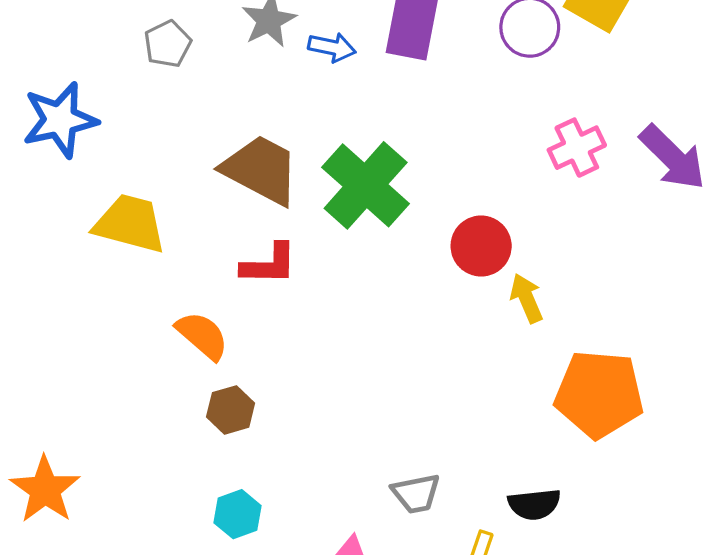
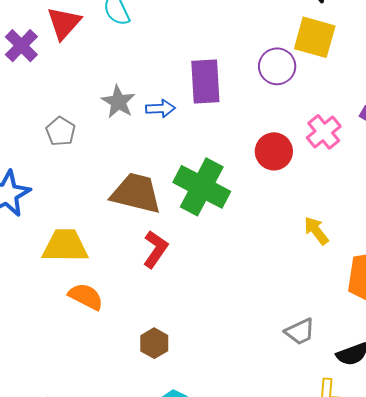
red circle: (481, 246) -> (274, 151), moved
red L-shape: (269, 264) -> (155, 249), turned -42
orange semicircle: (202, 336) -> (86, 297), moved
gray trapezoid: (416, 493) -> (300, 332), moved

